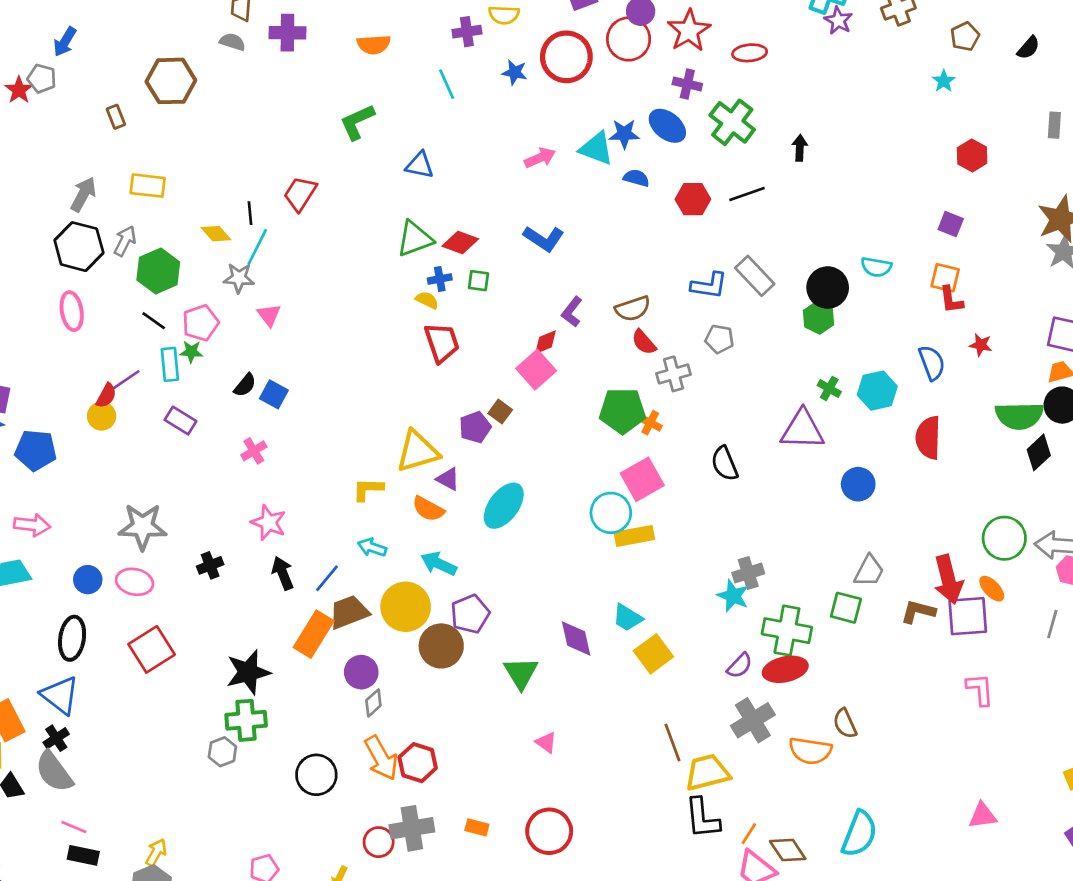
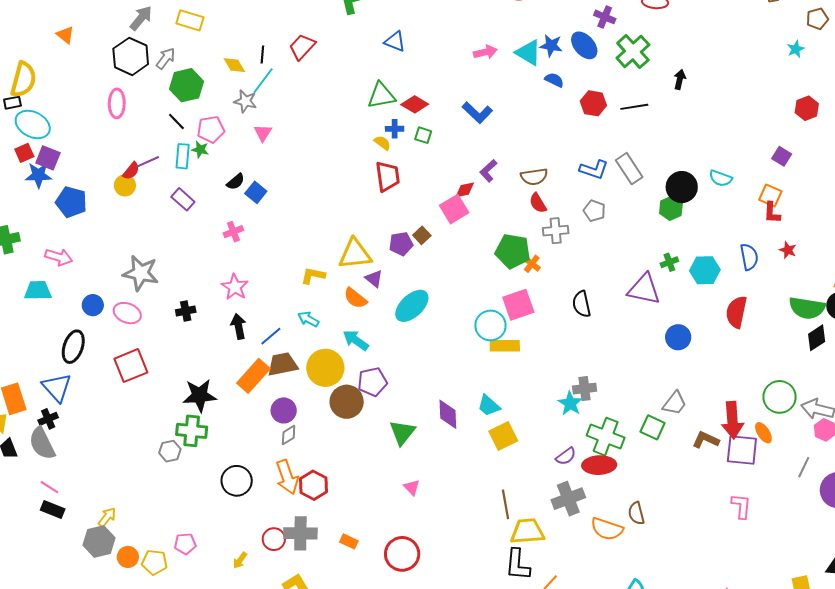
green cross: (829, 388) -> (669, 262), turned 30

